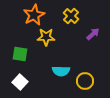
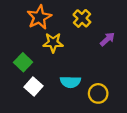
green square: (20, 54) -> (23, 62), turned 35
white square: (20, 82) -> (33, 87), moved

